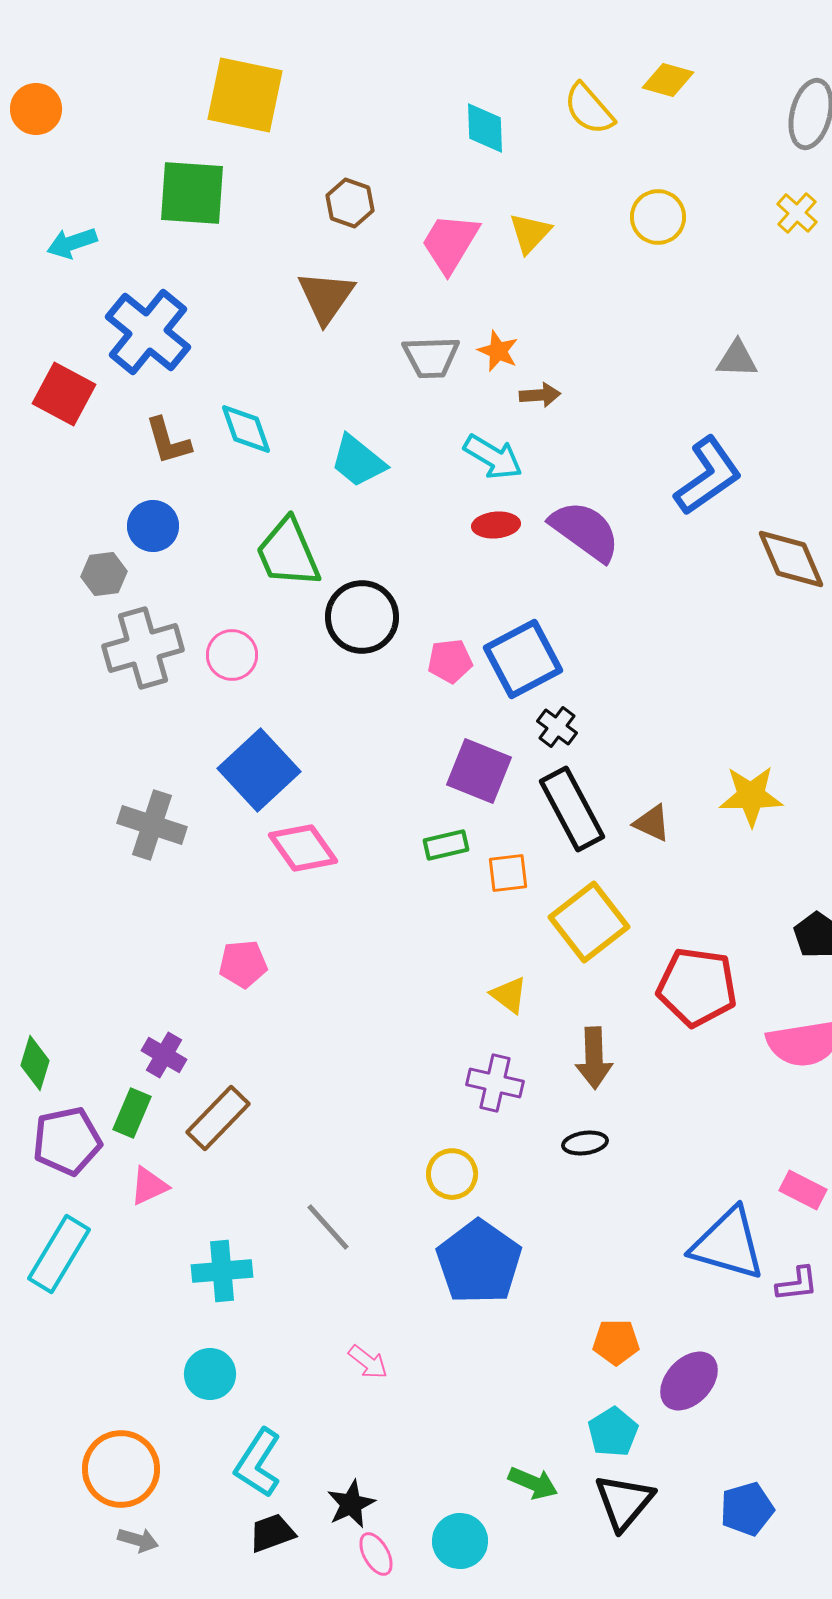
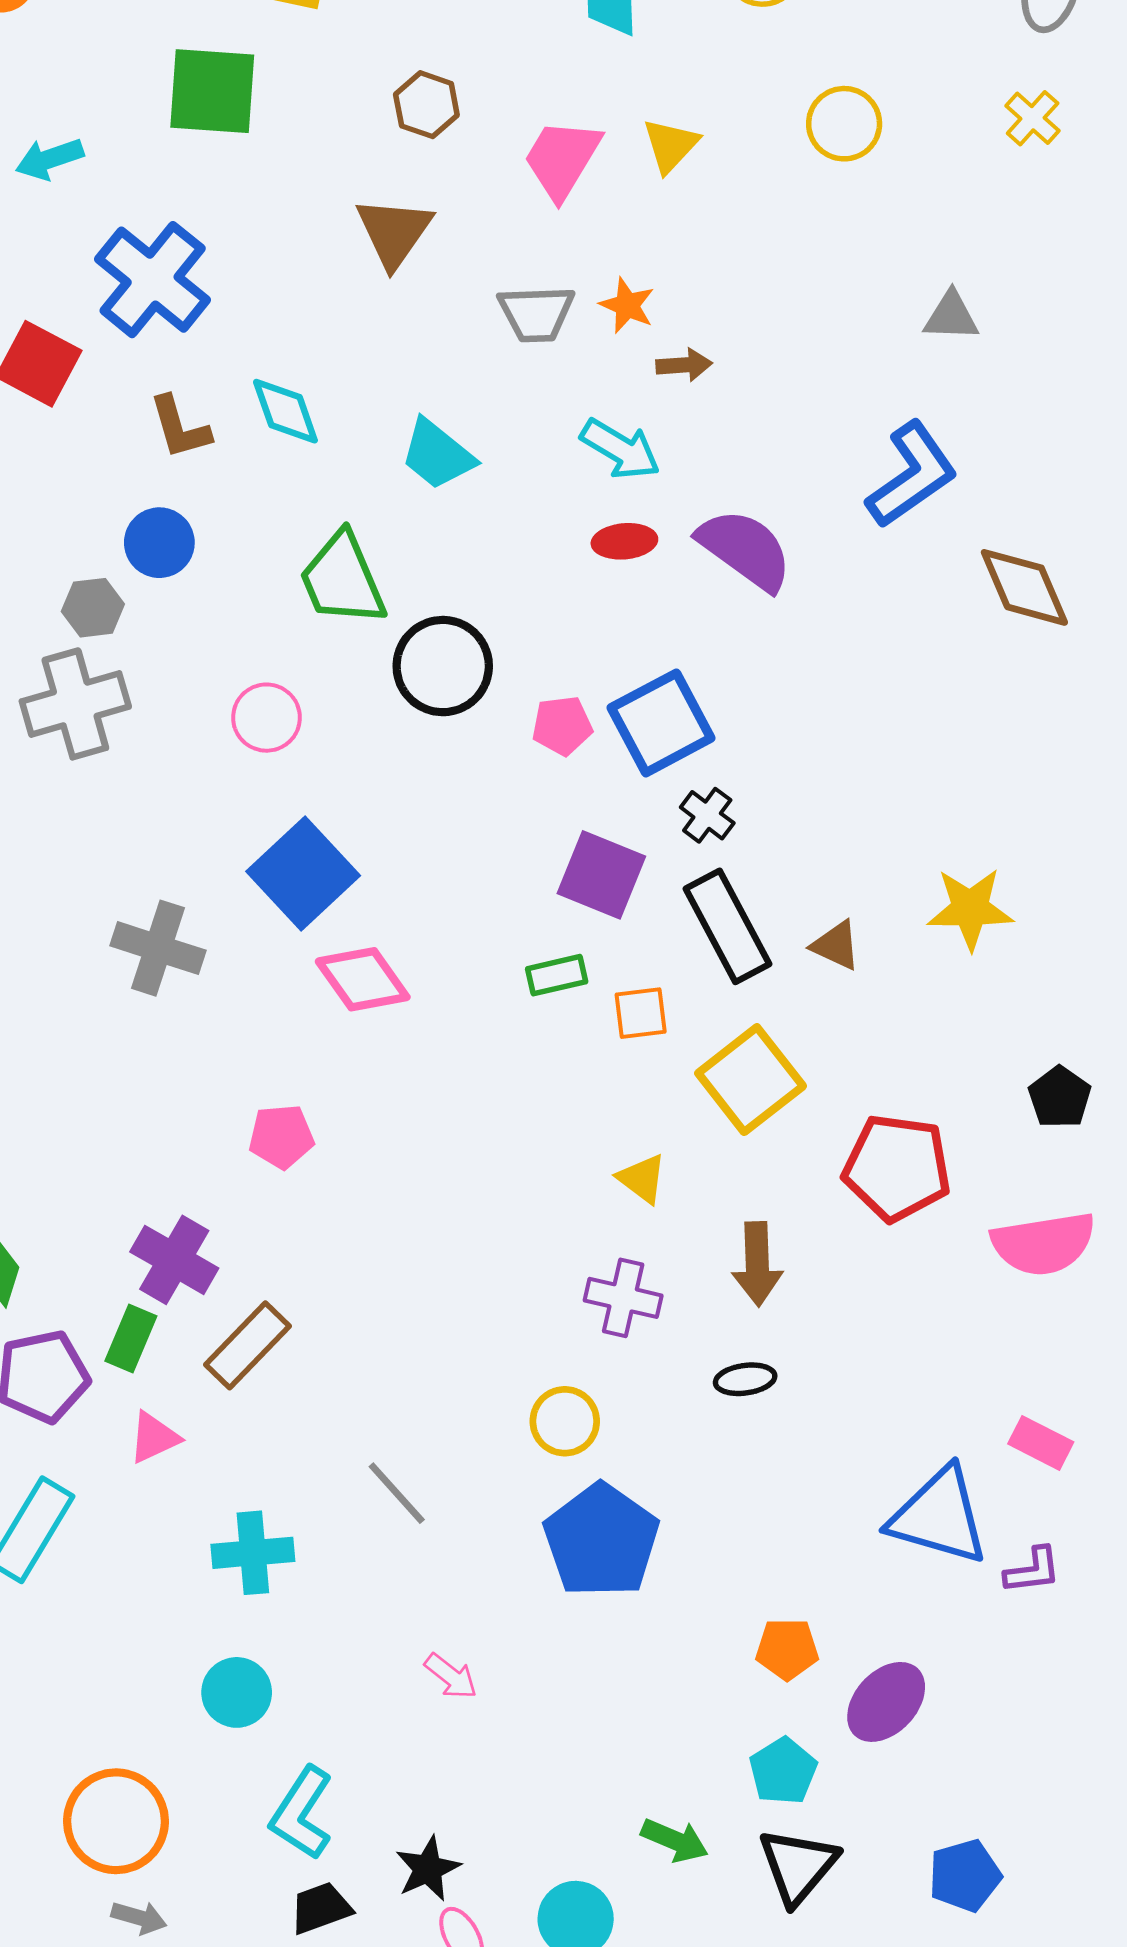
gray cross: (143, 648) -> (75, 704), moved
purple cross: (164, 1055) -> (174, 1260), size x1.4

